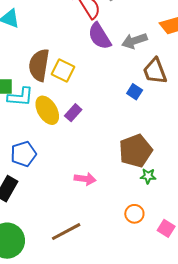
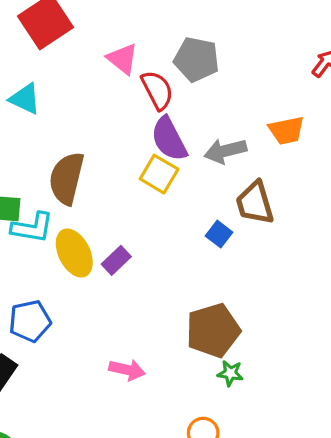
yellow square: (63, 71) -> (159, 174), moved

